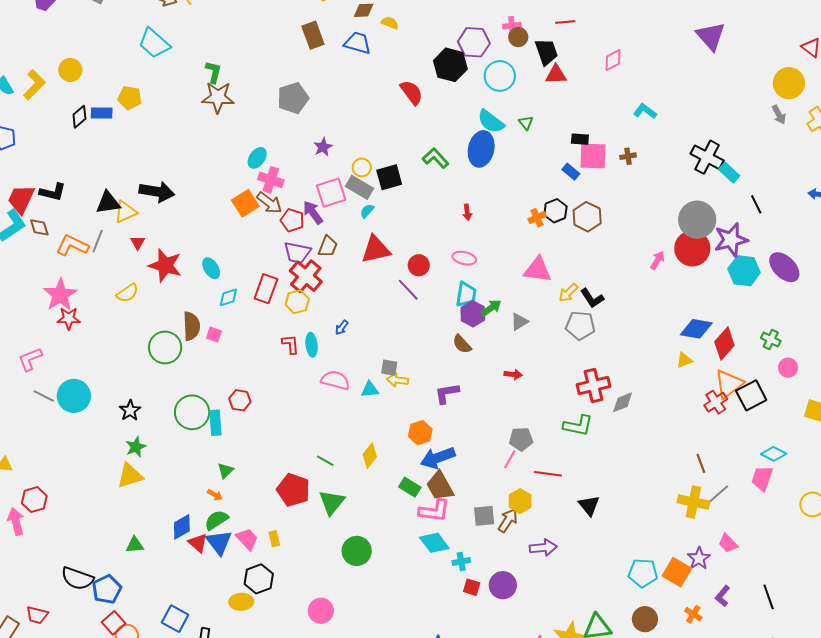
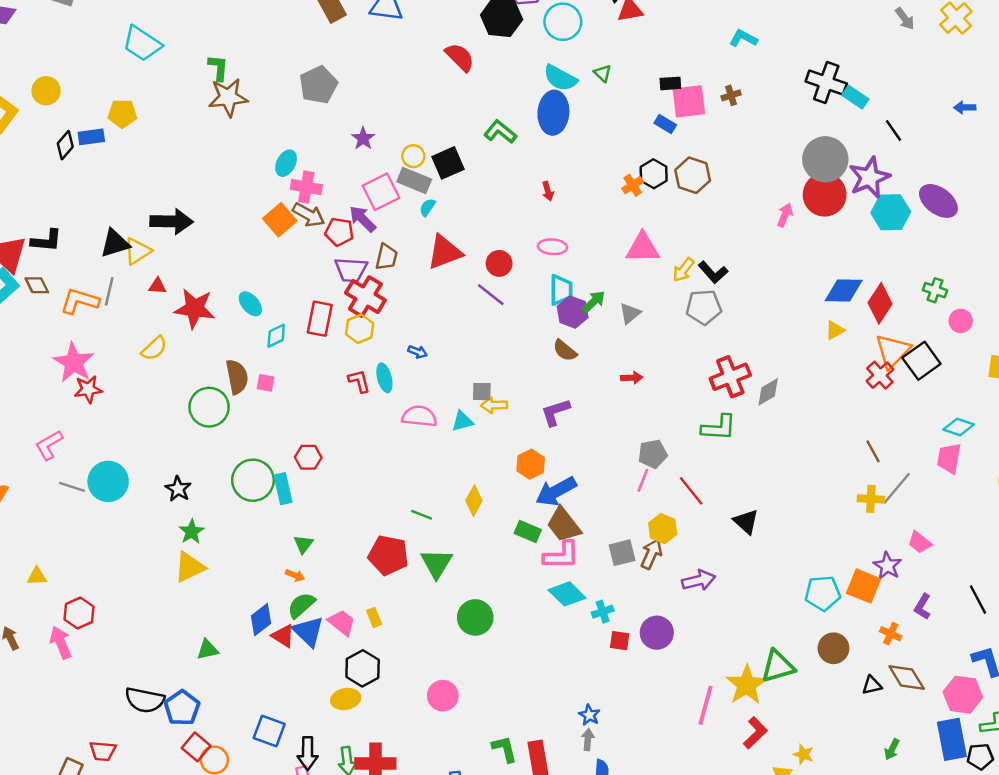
red triangle: (138, 243) -> (157, 286), turned -49
blue arrow: (342, 328) -> (418, 352), turned -98
red line: (548, 474) -> (691, 491), turned 52
yellow cross: (693, 502) -> (871, 499), size x0.7

